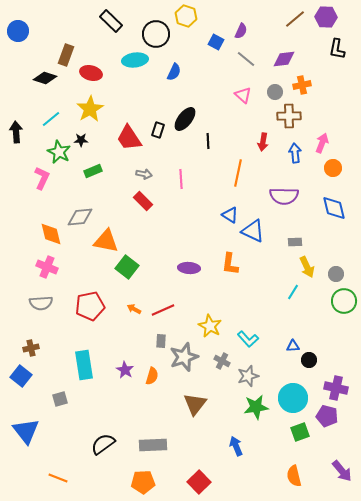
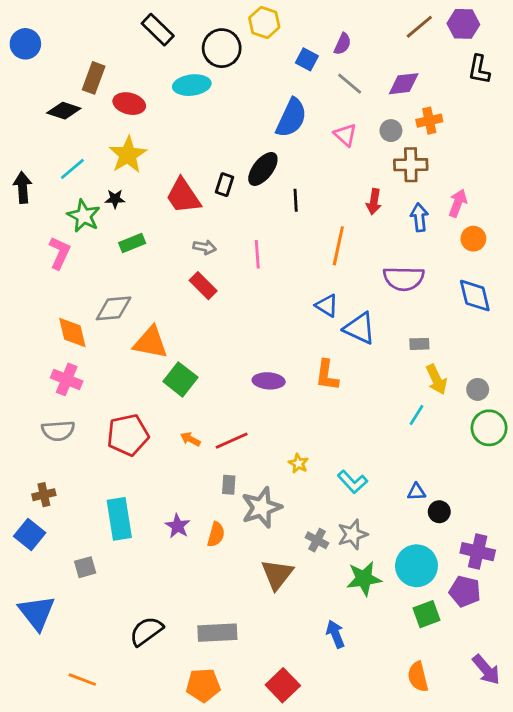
blue semicircle: (174, 72) -> (291, 118), moved, size x1.6
yellow star: (210, 326) -> (298, 463), size x0.6
gray cross: (222, 361) -> (317, 540), moved

